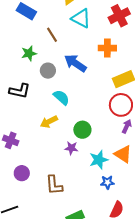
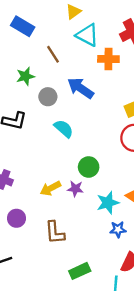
orange cross: (107, 48) -> (108, 59), moved
yellow arrow: (49, 122) -> (50, 188), moved

